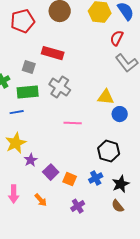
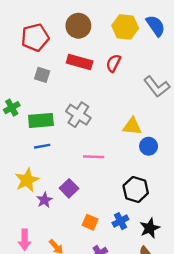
red semicircle: (117, 38) -> (113, 63), moved
red rectangle: (53, 53) -> (80, 62), moved
gray square: (29, 67) -> (42, 75), moved
blue line: (17, 112) -> (42, 146), moved
purple square: (51, 172) -> (69, 188), moved

